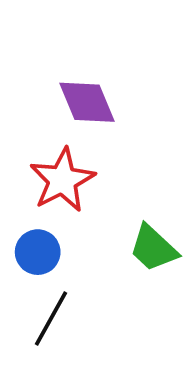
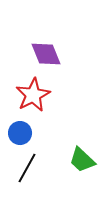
green trapezoid: (153, 248) -> (82, 160), moved

